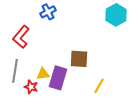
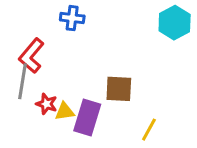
blue cross: (48, 12) -> (72, 18), turned 35
gray line: (15, 71) -> (22, 81), moved
red star: (31, 87) -> (47, 104), moved

